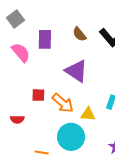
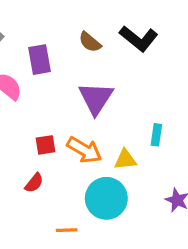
purple triangle: (76, 71) -> (96, 98), turned 40
red semicircle: (17, 119) -> (34, 183), moved, turned -40

